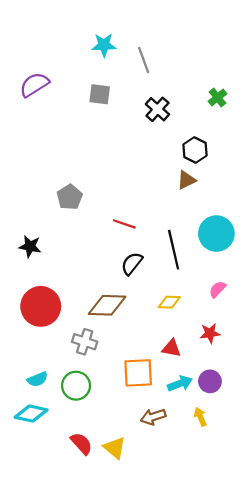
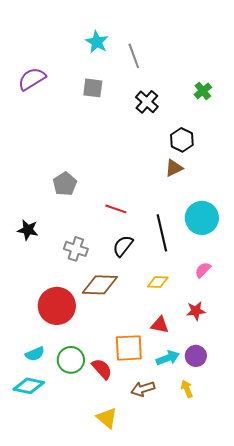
cyan star: (104, 45) -> (97, 42), turned 30
red circle: (41, 306) -> (57, 306), moved
gray cross: (85, 342) -> (76, 249), moved
red semicircle: (81, 444) -> (102, 369), moved

